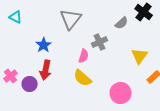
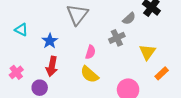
cyan triangle: (16, 17) -> (21, 30), moved
gray cross: (100, 42) -> (117, 38), moved
purple circle: (30, 84) -> (40, 88), moved

